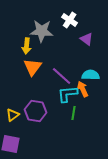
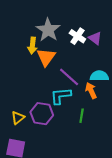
white cross: (70, 20) -> (77, 36), moved
gray star: (42, 31) -> (48, 30), turned 30
orange triangle: (33, 67) -> (46, 57), moved
cyan L-shape: (68, 94) -> (61, 96), moved

